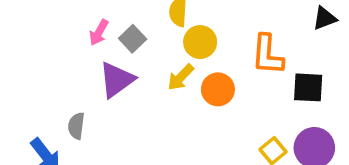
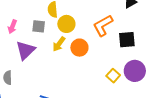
gray square: (133, 39) -> (39, 26), moved, turned -32
orange L-shape: (267, 55) -> (103, 25), turned 65

